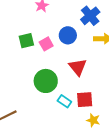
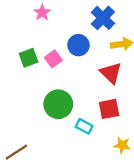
red triangle: (78, 67) -> (111, 73), moved
red square: (85, 100) -> (109, 109), moved

